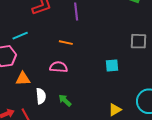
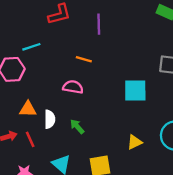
cyan square: (112, 66) -> (135, 91), size x1.5
orange triangle: (23, 79) -> (28, 109), moved

